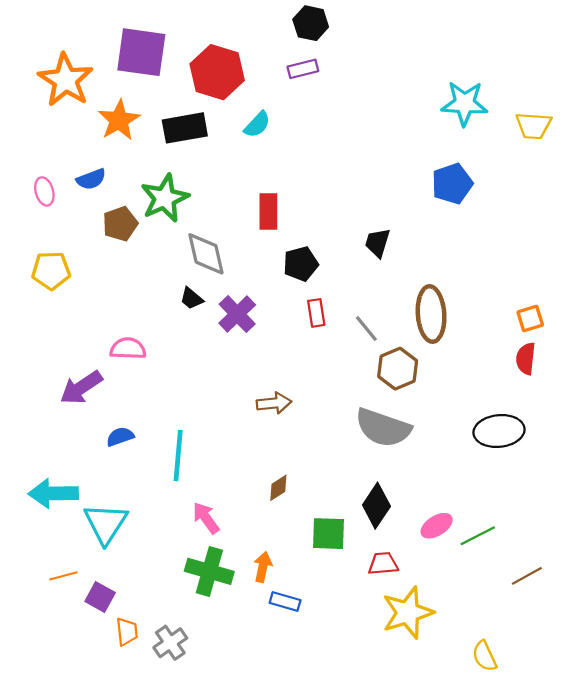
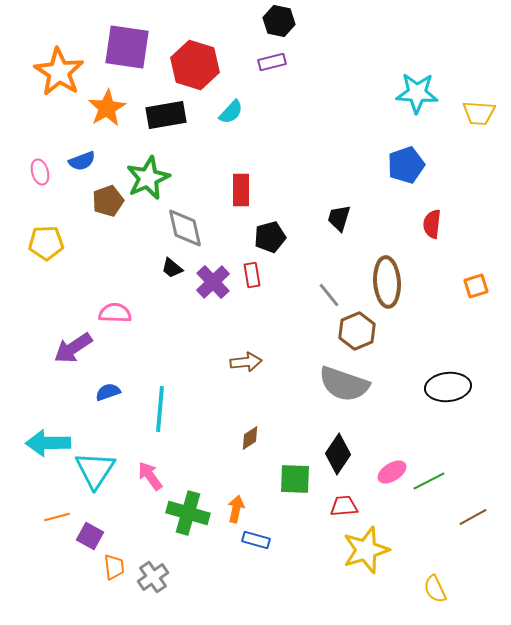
red rectangle: (316, 313) -> (252, 275), moved
red semicircle: (526, 359) -> (432, 224), moved
pink arrow: (206, 518) -> (150, 476), moved

